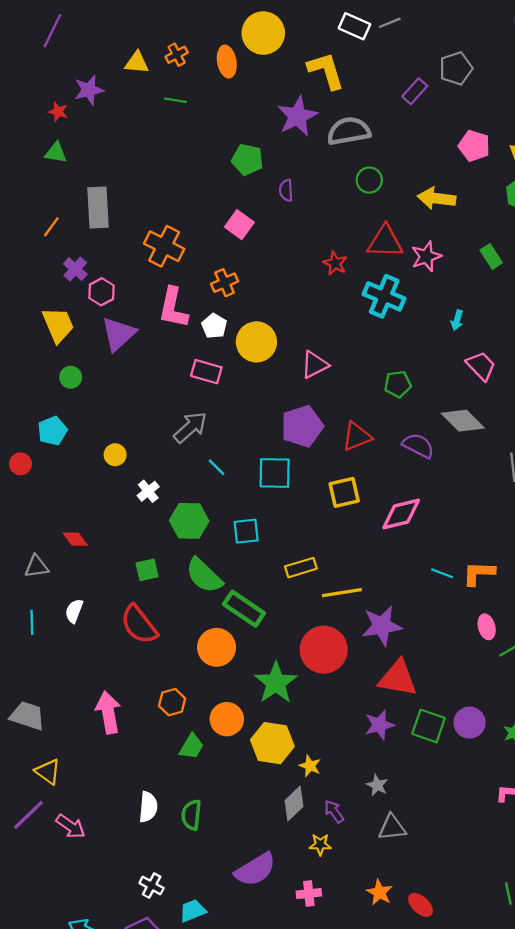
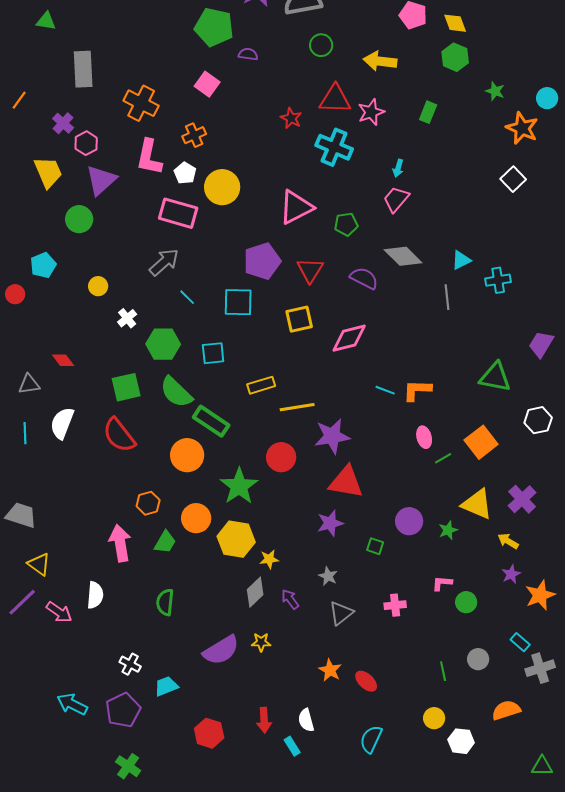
green pentagon: (247, 160) -> (214, 27), size x1.4
purple semicircle: (286, 190) -> (248, 54), turned 102
orange line: (51, 227) -> (19, 100), moved
green rectangle: (491, 256) -> (428, 112), turned 55
pink triangle: (315, 365) -> (296, 207), moved, size x1.4
pink trapezoid: (481, 366) -> (396, 199), moved, turned -96
pink rectangle: (206, 372) -> (178, 213), size x1.4
green circle: (71, 377) -> (79, 219), moved, size x1.4
red triangle: (357, 437) -> (310, 270), turned -36
green square: (147, 570) -> (126, 387), size x1.4
white semicircle: (74, 611) -> (62, 423), size x1.5
red circle: (324, 650) -> (281, 457), size x0.7
pink arrow: (108, 712) -> (120, 543), moved
green square: (429, 726) -> (375, 546), moved, size x0.6
yellow star: (310, 766) -> (269, 559), turned -30
white semicircle: (148, 807) -> (95, 595), moved
gray triangle: (392, 827) -> (341, 613), turned -32
yellow star: (320, 845) -> (261, 642), moved
pink cross: (309, 894) -> (395, 605), moved

